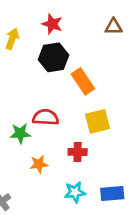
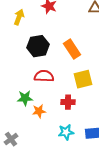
black hexagon: (54, 57) -> (38, 46), moved
green star: (20, 133) -> (25, 98), moved

